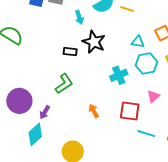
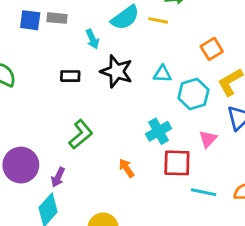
cyan triangle: (138, 42) -> (162, 74), moved
black rectangle: (70, 52) -> (70, 76), moved
cyan cross: (119, 75) -> (159, 131), moved

